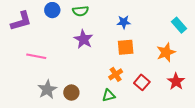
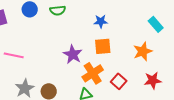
purple star: (83, 39) -> (73, 54), moved
orange cross: (116, 74) -> (93, 73), size x1.5
red star: (176, 81) -> (153, 80), turned 30

